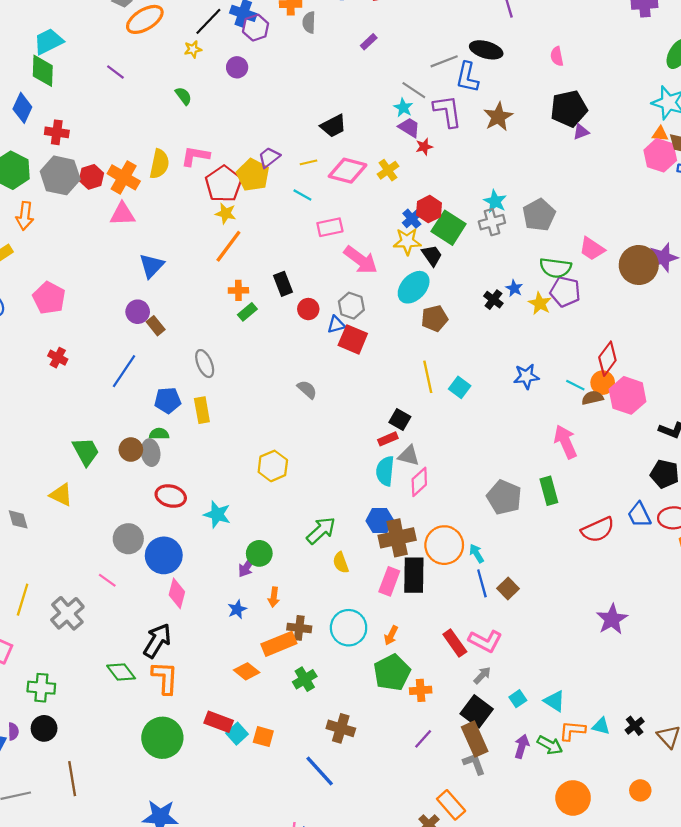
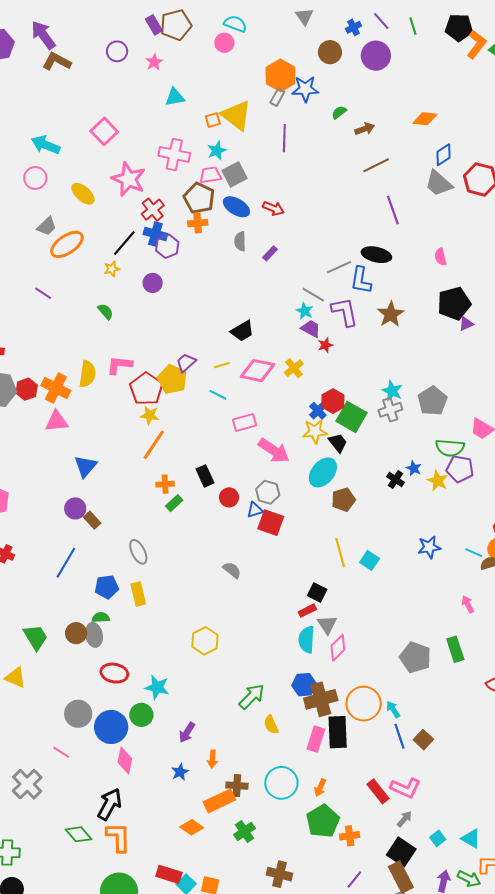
gray semicircle: (309, 22) -> (240, 241), moved
pink arrow: (565, 442) -> (468, 604), size x0.6
gray triangle: (409, 456) -> (327, 625), turned 45
green circle: (259, 553) -> (141, 715), moved

